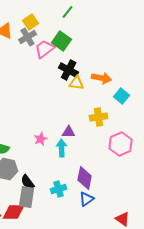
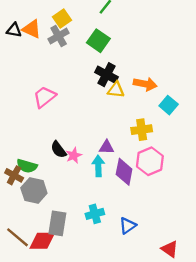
pink trapezoid: (45, 49) -> (44, 97), moved
pink hexagon: (121, 144) -> (150, 161), moved
purple diamond: (85, 178) -> (124, 172), moved
black semicircle: (28, 182) -> (59, 150), moved

